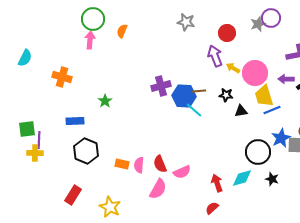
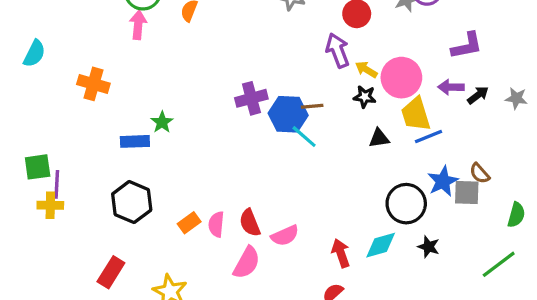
black star: (226, 95) -> (365, 97), moved
blue rectangle: (75, 121) -> (135, 141), moved
orange rectangle: (122, 164) -> (189, 223), turned -48

